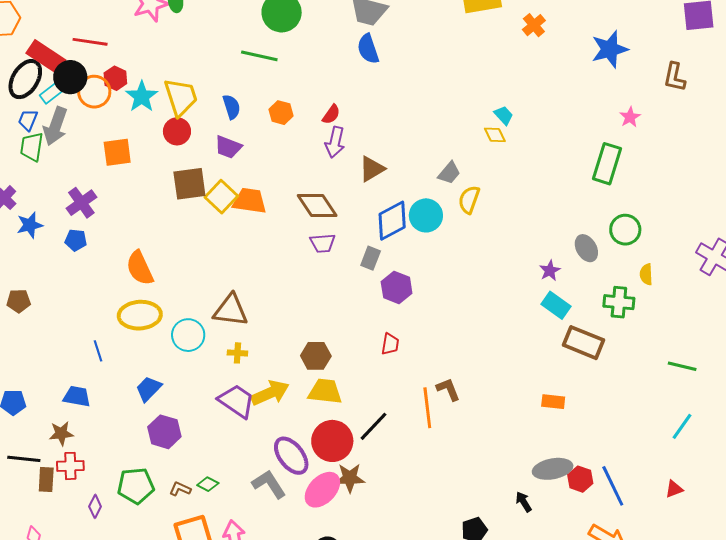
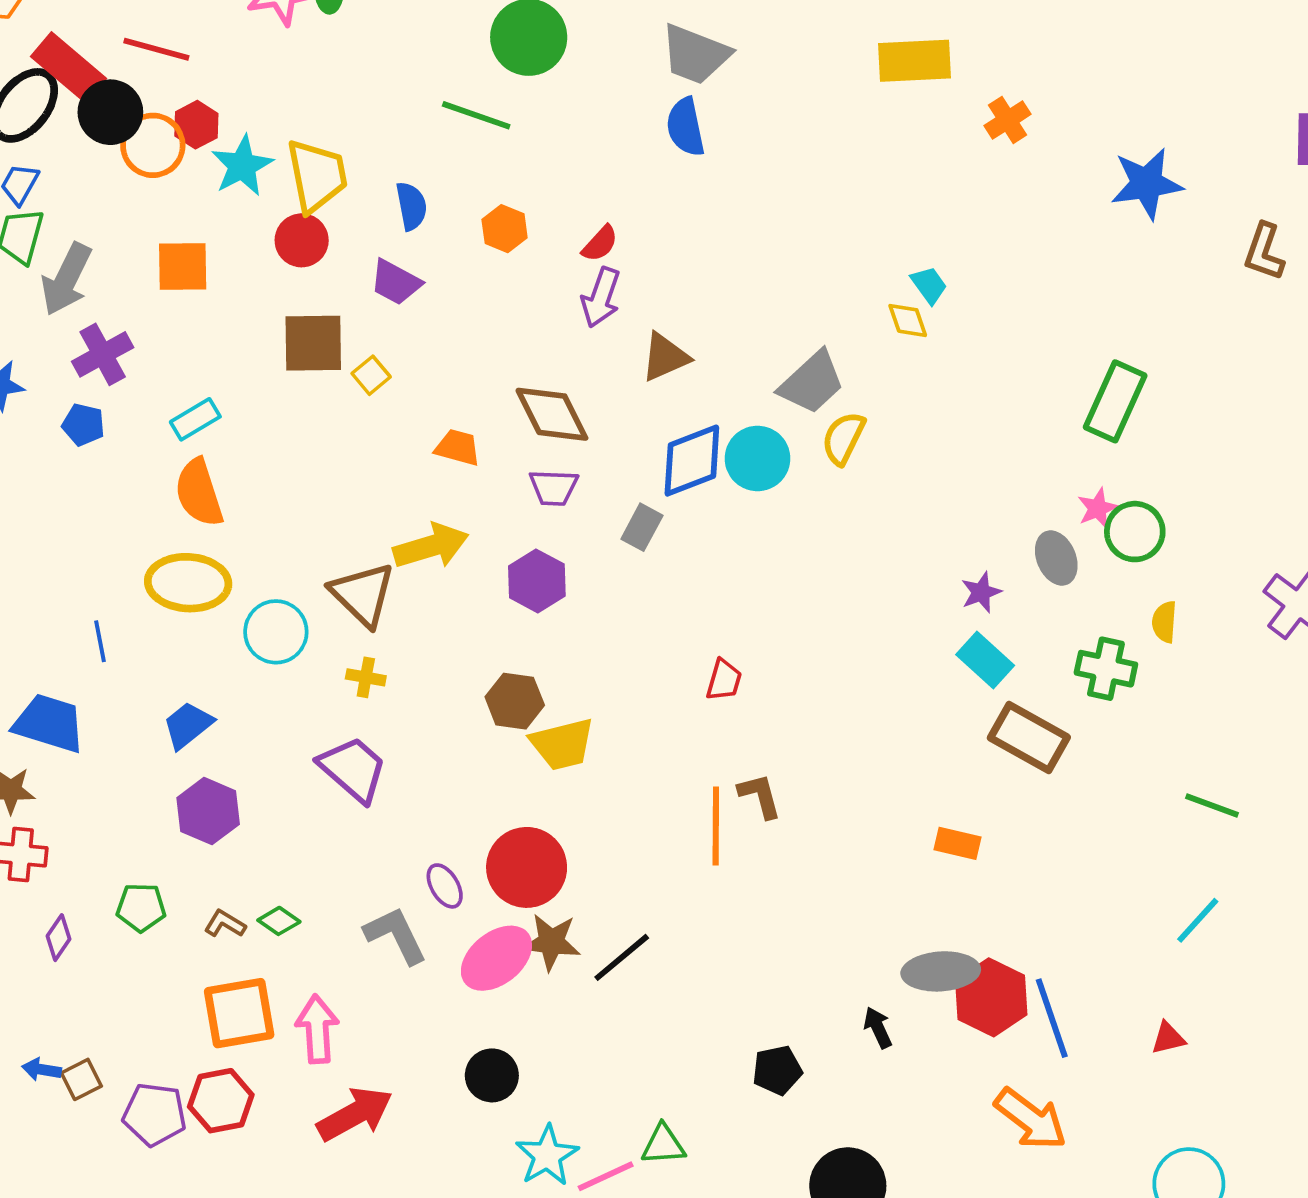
cyan rectangle: (52, 92) -> (195, 419), moved
pink star: (630, 117) -> (1098, 508), moved
gray arrow: (55, 126) -> (66, 279), moved
gray trapezoid: (449, 173) -> (812, 383), size x1.5
yellow square: (221, 197) -> (371, 375), size x0.6
orange trapezoid: (250, 201) -> (458, 447), moved, size x0.7
purple hexagon: (397, 288) -> (537, 581), moved
brown triangle: (231, 310) -> (363, 594), turned 30
red trapezoid: (390, 344) -> (724, 680), moved
yellow trapezoid: (325, 391) -> (562, 744), moved, turned 153
yellow arrow: (270, 393) -> (431, 546), moved
blue trapezoid: (77, 396) -> (49, 723), size x1.4
black line: (373, 426) -> (622, 957), moved
purple ellipse: (291, 456) -> (445, 886), size x0.6
red hexagon: (580, 479) -> (991, 997), size x1.5
green pentagon: (136, 486) -> (141, 907), size x0.7

